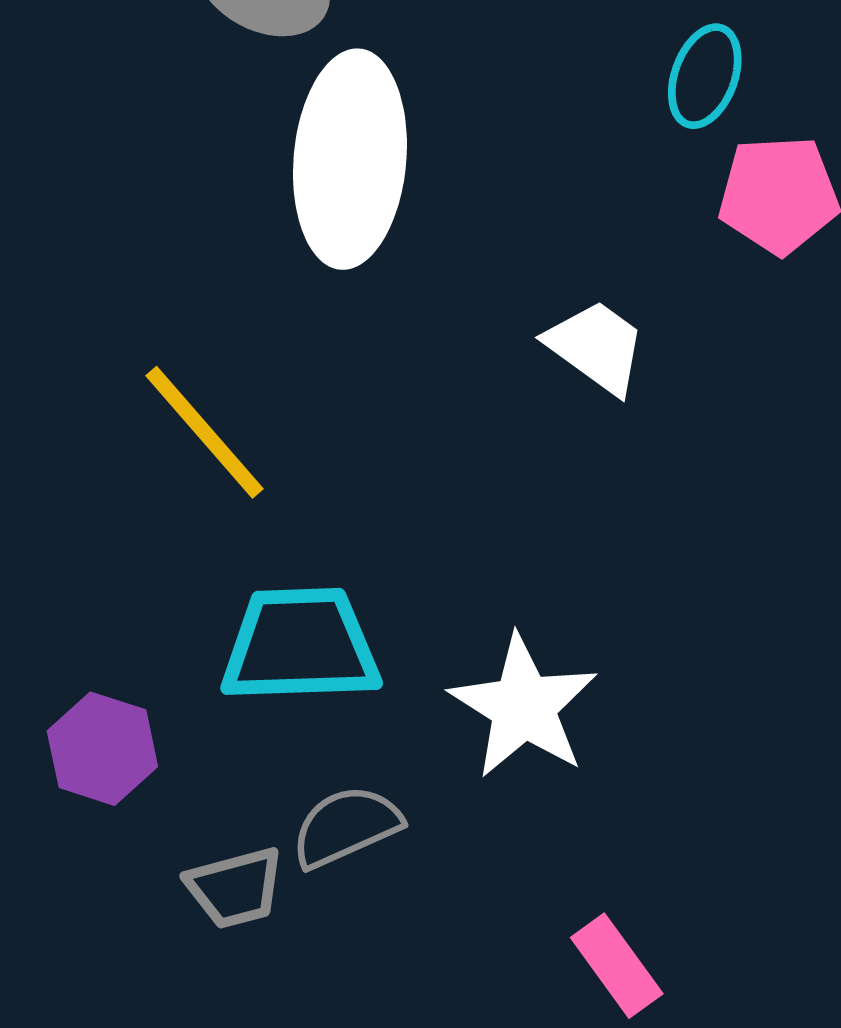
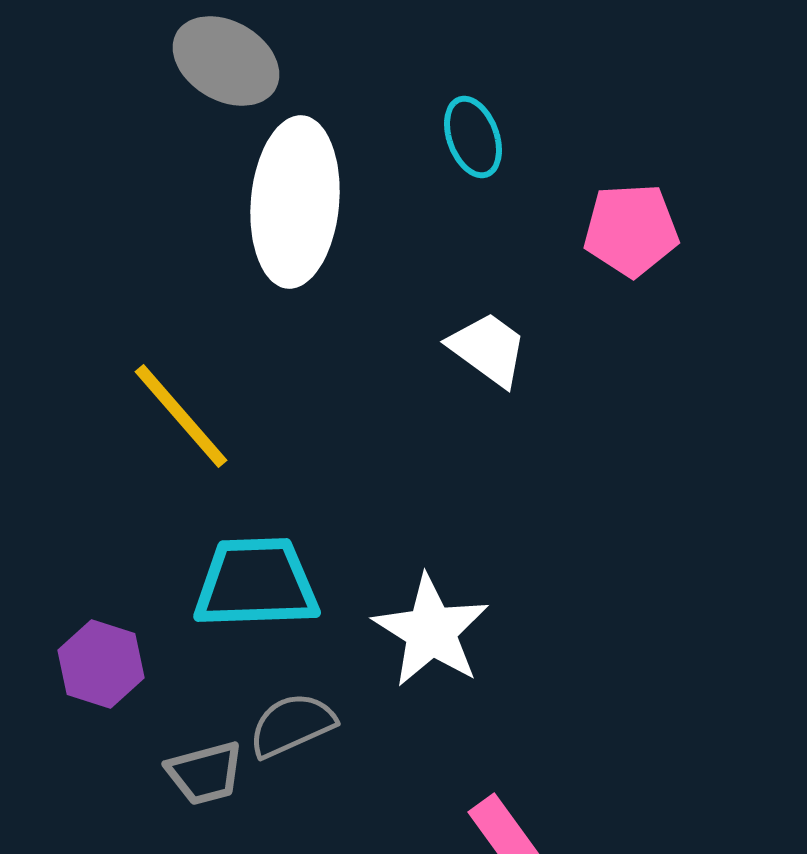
cyan ellipse: (705, 76) -> (473, 137), moved, turned -40

